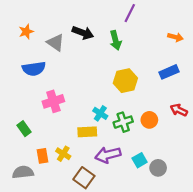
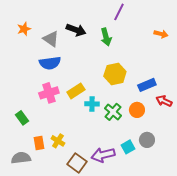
blue semicircle: (34, 69) -> (50, 63), moved
blue rectangle: (169, 72) -> (147, 85), moved
cyan cross: (100, 113) -> (92, 104), turned -32
green cross: (123, 122) -> (113, 112), turned -30
yellow rectangle: (87, 132) -> (76, 91), moved, turned -30
purple arrow: (108, 155) -> (103, 155), moved
gray circle: (158, 168) -> (147, 140), moved

